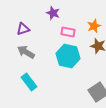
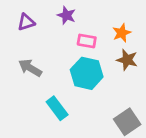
purple triangle: (23, 29) -> (26, 22), moved
cyan rectangle: (29, 82) -> (57, 108), moved

